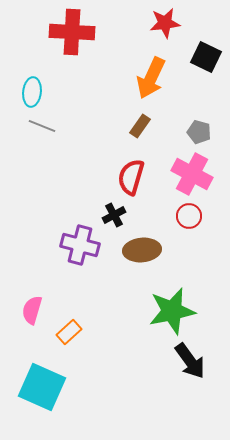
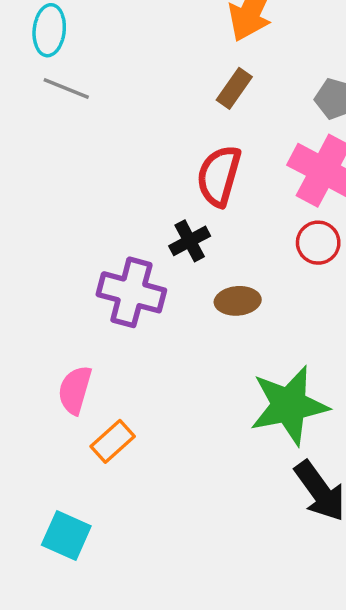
brown ellipse: (142, 250) -> (238, 301), size x0.7
pink semicircle: (32, 310) -> (75, 390), moved
cyan square: (42, 387) -> (66, 536), size x0.6

